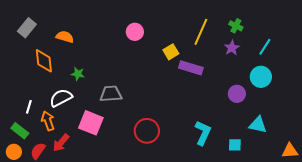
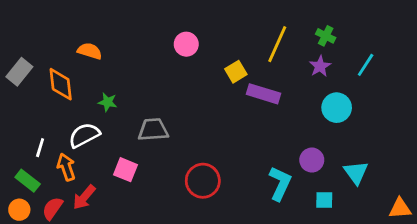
gray rectangle: (27, 28) -> (19, 72), moved
cyan circle: (261, 77) -> (337, 108), moved
purple circle: (237, 94) -> (312, 160), moved
pink square: (91, 123) -> (126, 170), size x0.7
cyan triangle: (258, 125) -> (356, 172), turned 42

